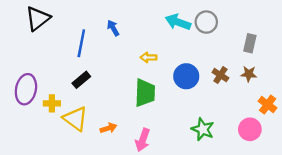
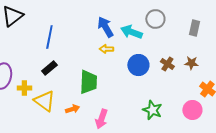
cyan arrow: (178, 22) -> (131, 32), moved
blue arrow: (113, 28) -> (105, 27), moved, size x1.5
gray rectangle: (250, 43) -> (194, 28), moved
green trapezoid: (145, 93) -> (88, 82), moved

